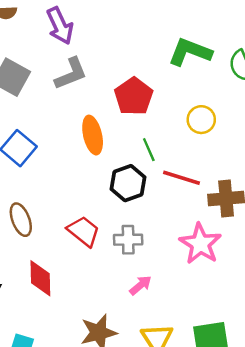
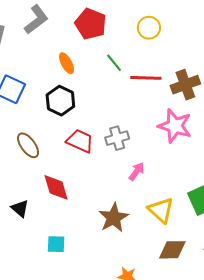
orange ellipse: (93, 135) -> (67, 63), size x0.7
black hexagon: (128, 183) -> (60, 101), moved

